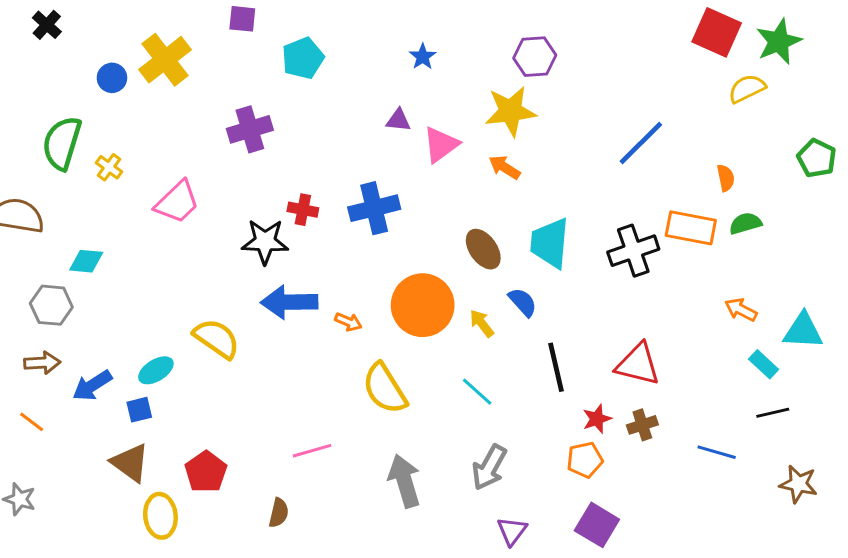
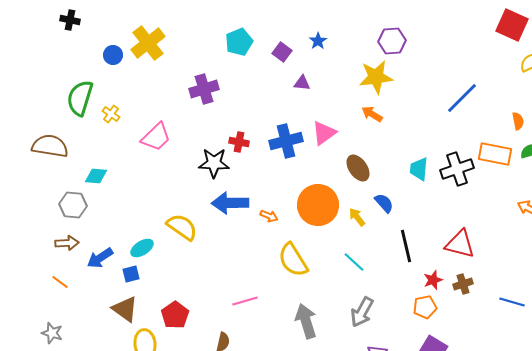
purple square: (242, 19) -> (282, 52), moved, turned 30
black cross: (47, 25) -> (70, 20), turned -30
pink triangle: (441, 145) -> (324, 133), moved
cyan trapezoid: (550, 243) -> (419, 169), moved, size x0.7

